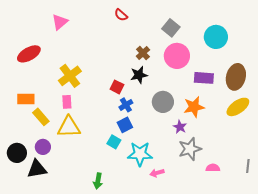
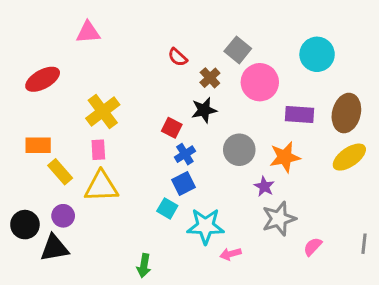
red semicircle: (121, 15) -> (178, 57), moved
pink triangle: (60, 22) -> (88, 32), turned 36
gray square: (171, 28) -> (238, 50), moved
pink semicircle: (213, 168) -> (313, 247), turned -48

